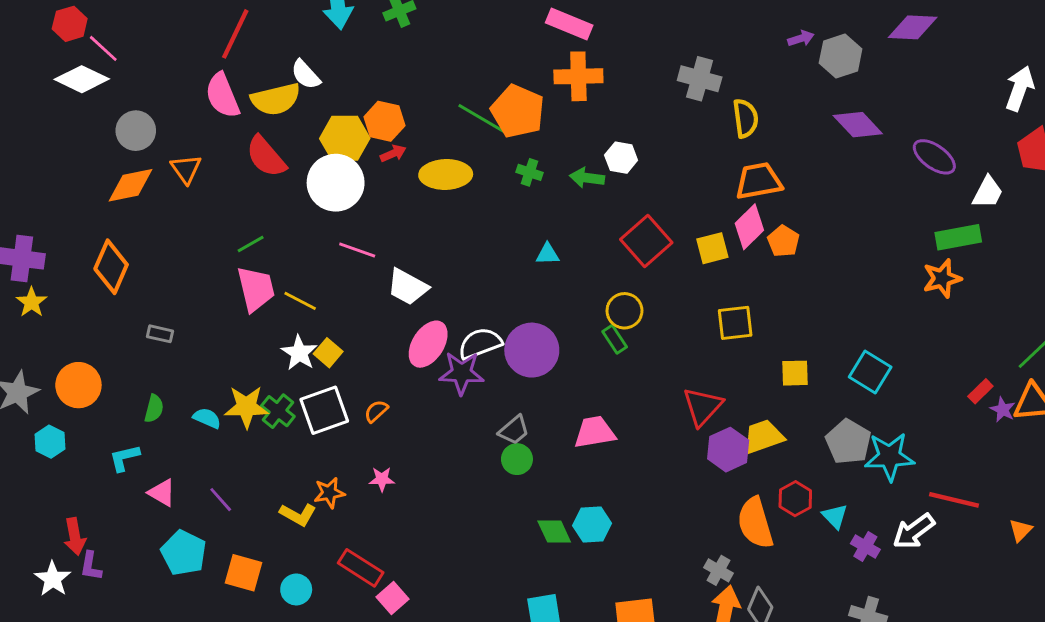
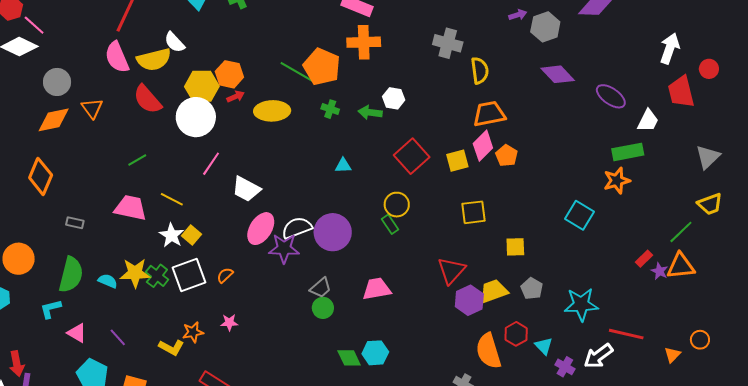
pink line: (357, 250) -> (211, 164), turned -75
pink trapezoid: (256, 289) -> (130, 208), moved, turned -64
cyan square: (870, 372) -> (579, 215), moved
green semicircle: (154, 409) -> (71, 275), size x1.8
gray pentagon: (848, 442) -> (532, 289), moved, size x0.7

